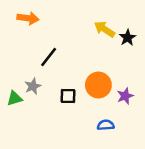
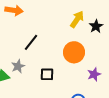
yellow arrow: (104, 29) -> (77, 19), turned 90
orange circle: (98, 85) -> (74, 52), moved

